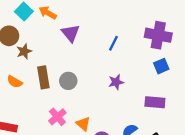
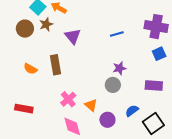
purple triangle: (71, 33) -> (73, 36), moved
blue line: (113, 43) -> (117, 34), turned 48
brown star: (24, 51) -> (46, 24), moved
gray circle: (68, 81) -> (113, 85), moved

